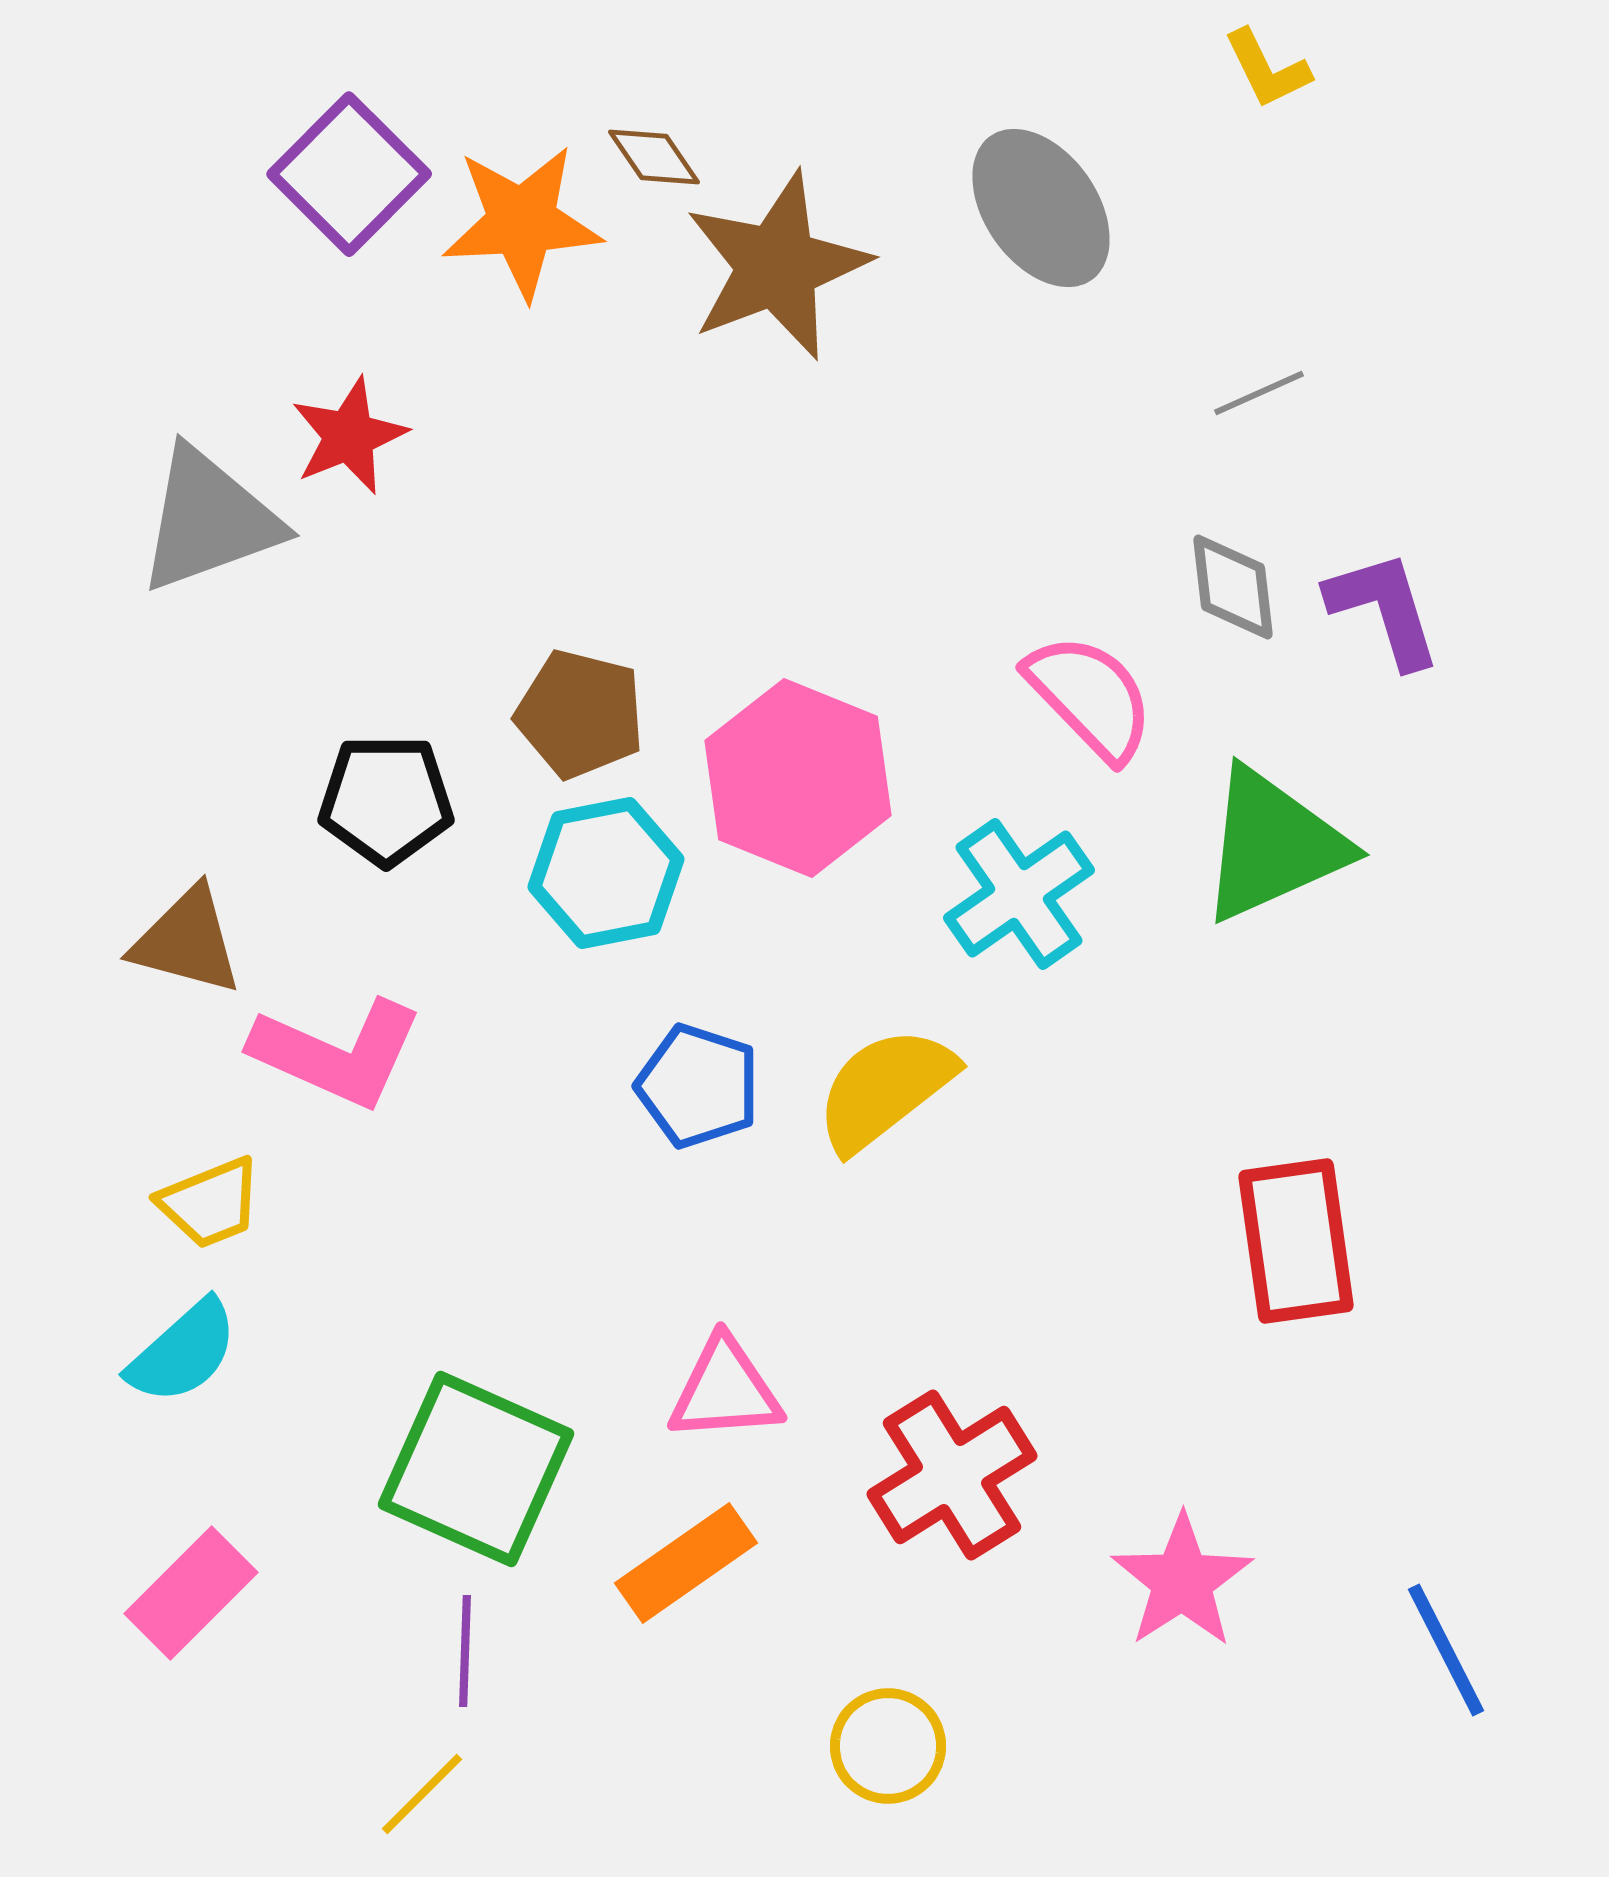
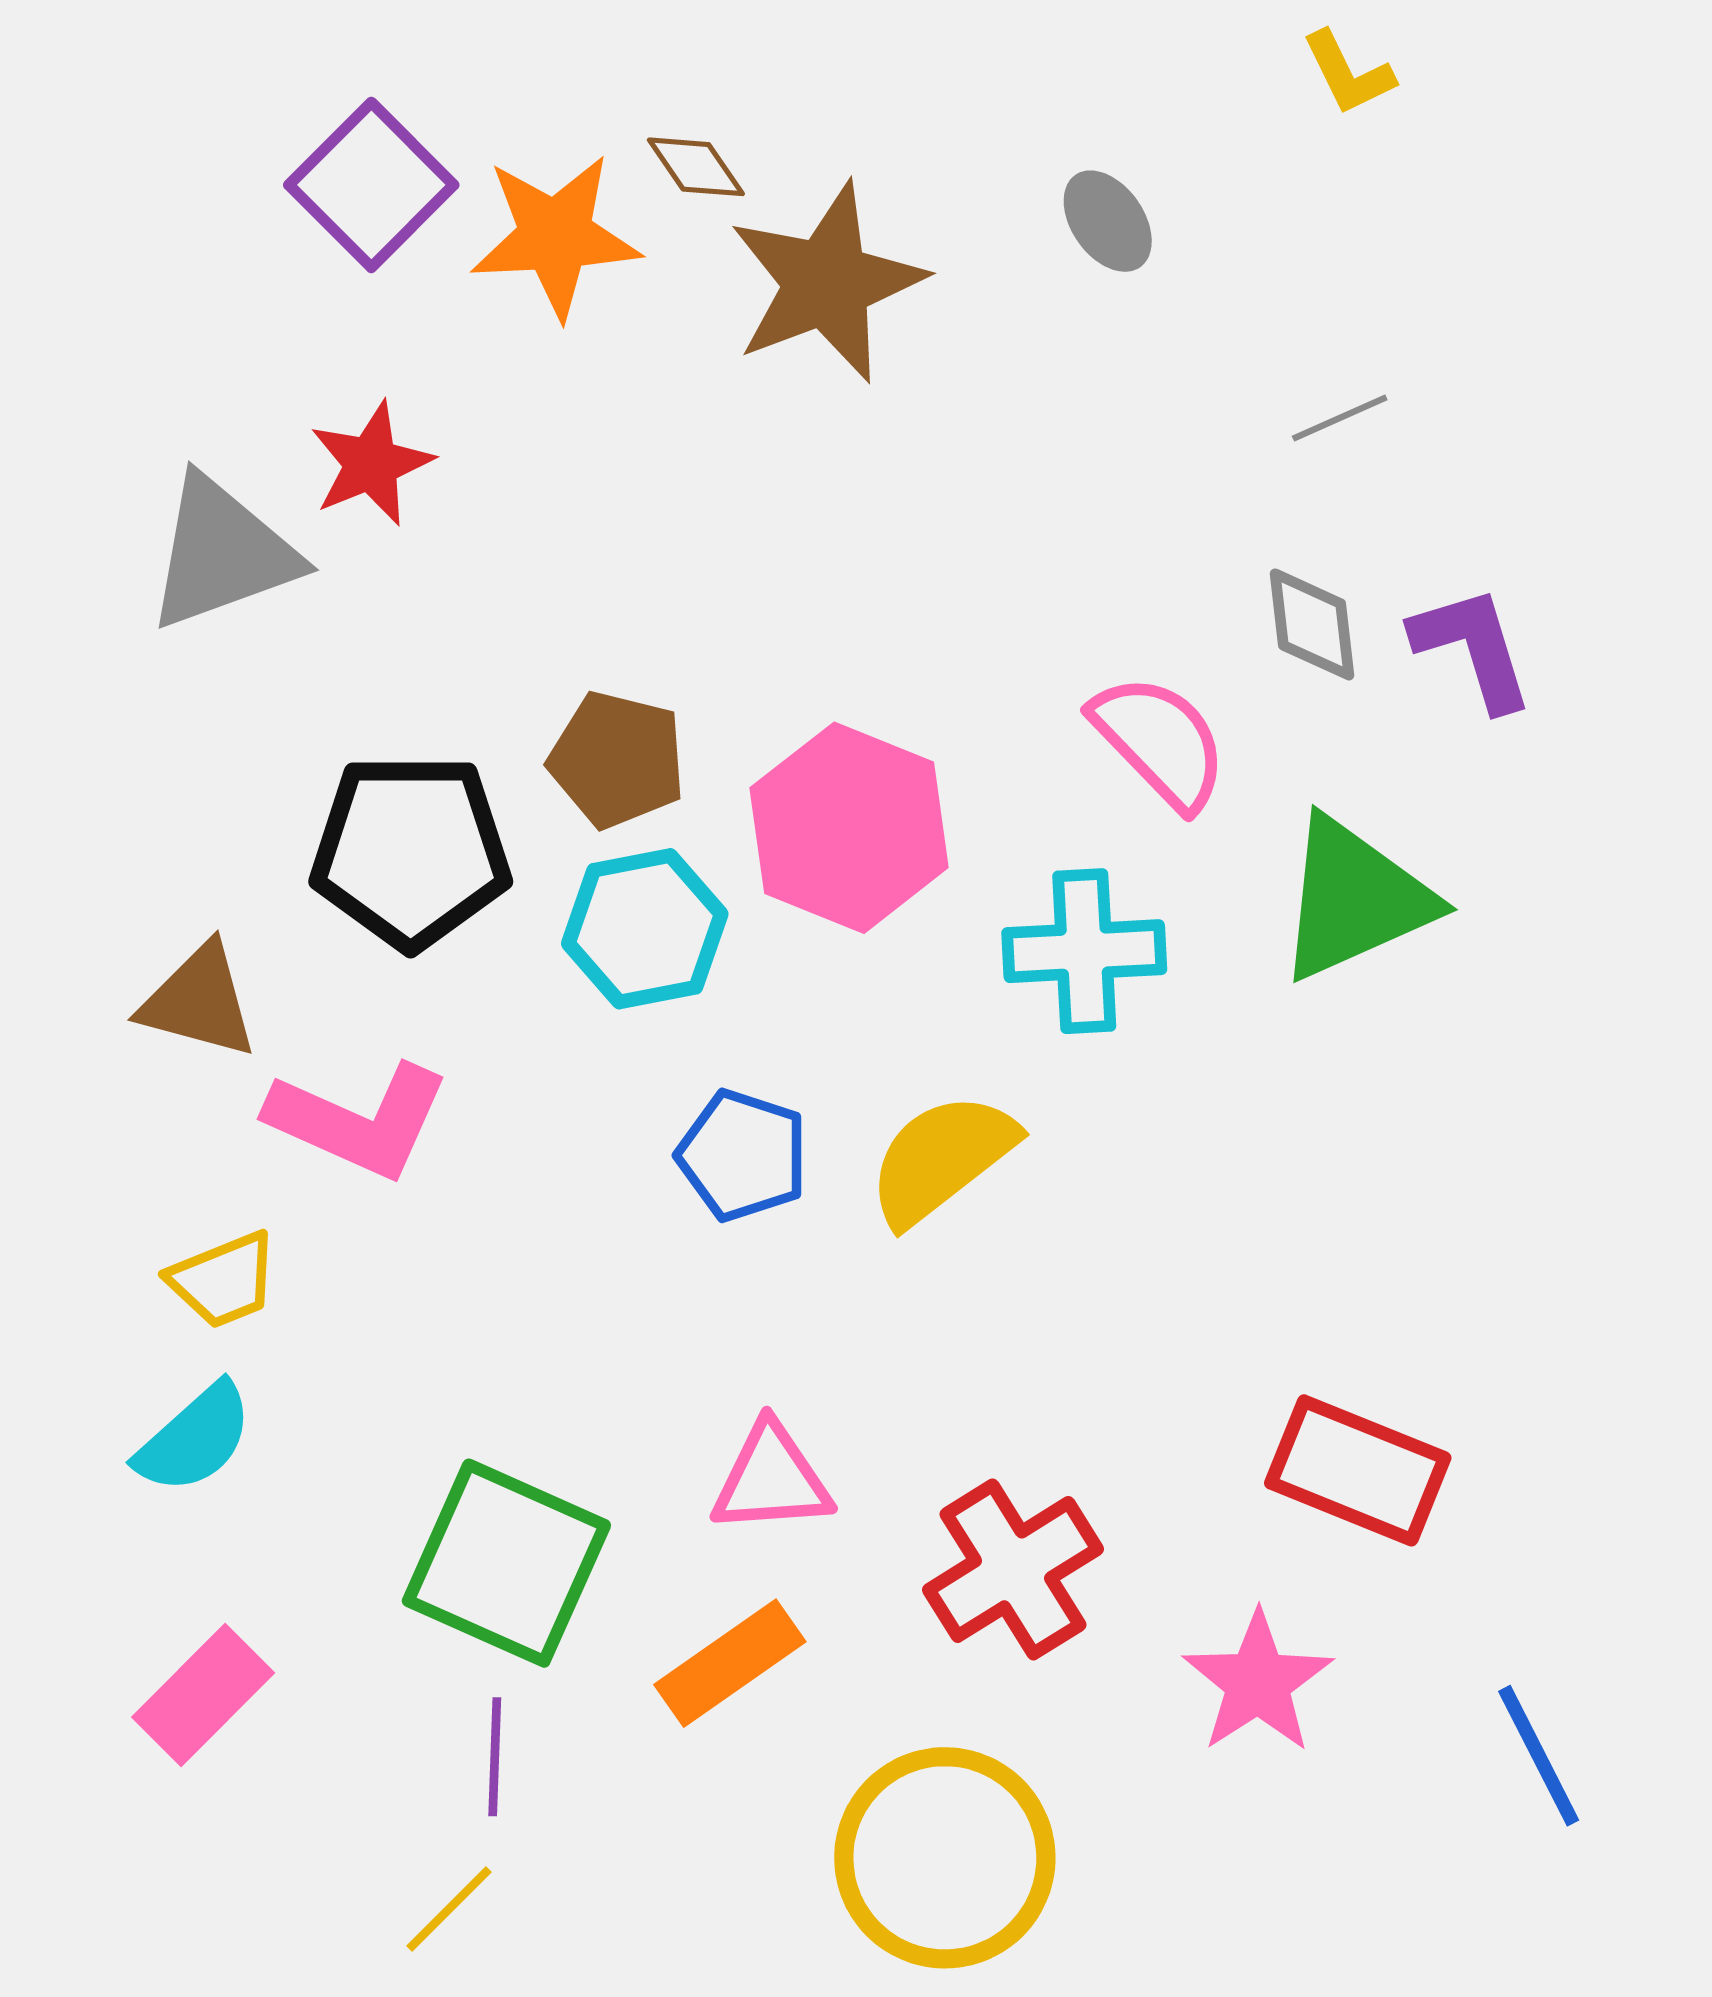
gray ellipse: (1041, 208) -> (1108, 221), size x0.6
black pentagon: (386, 800) -> (411, 851), size x1.4
cyan cross: (1019, 894) -> (1084, 951), turned 32
red rectangle: (1296, 1241) -> (1358, 1470), moved, turned -60
yellow circle: (888, 1746) -> (945, 1858), size x1.8

